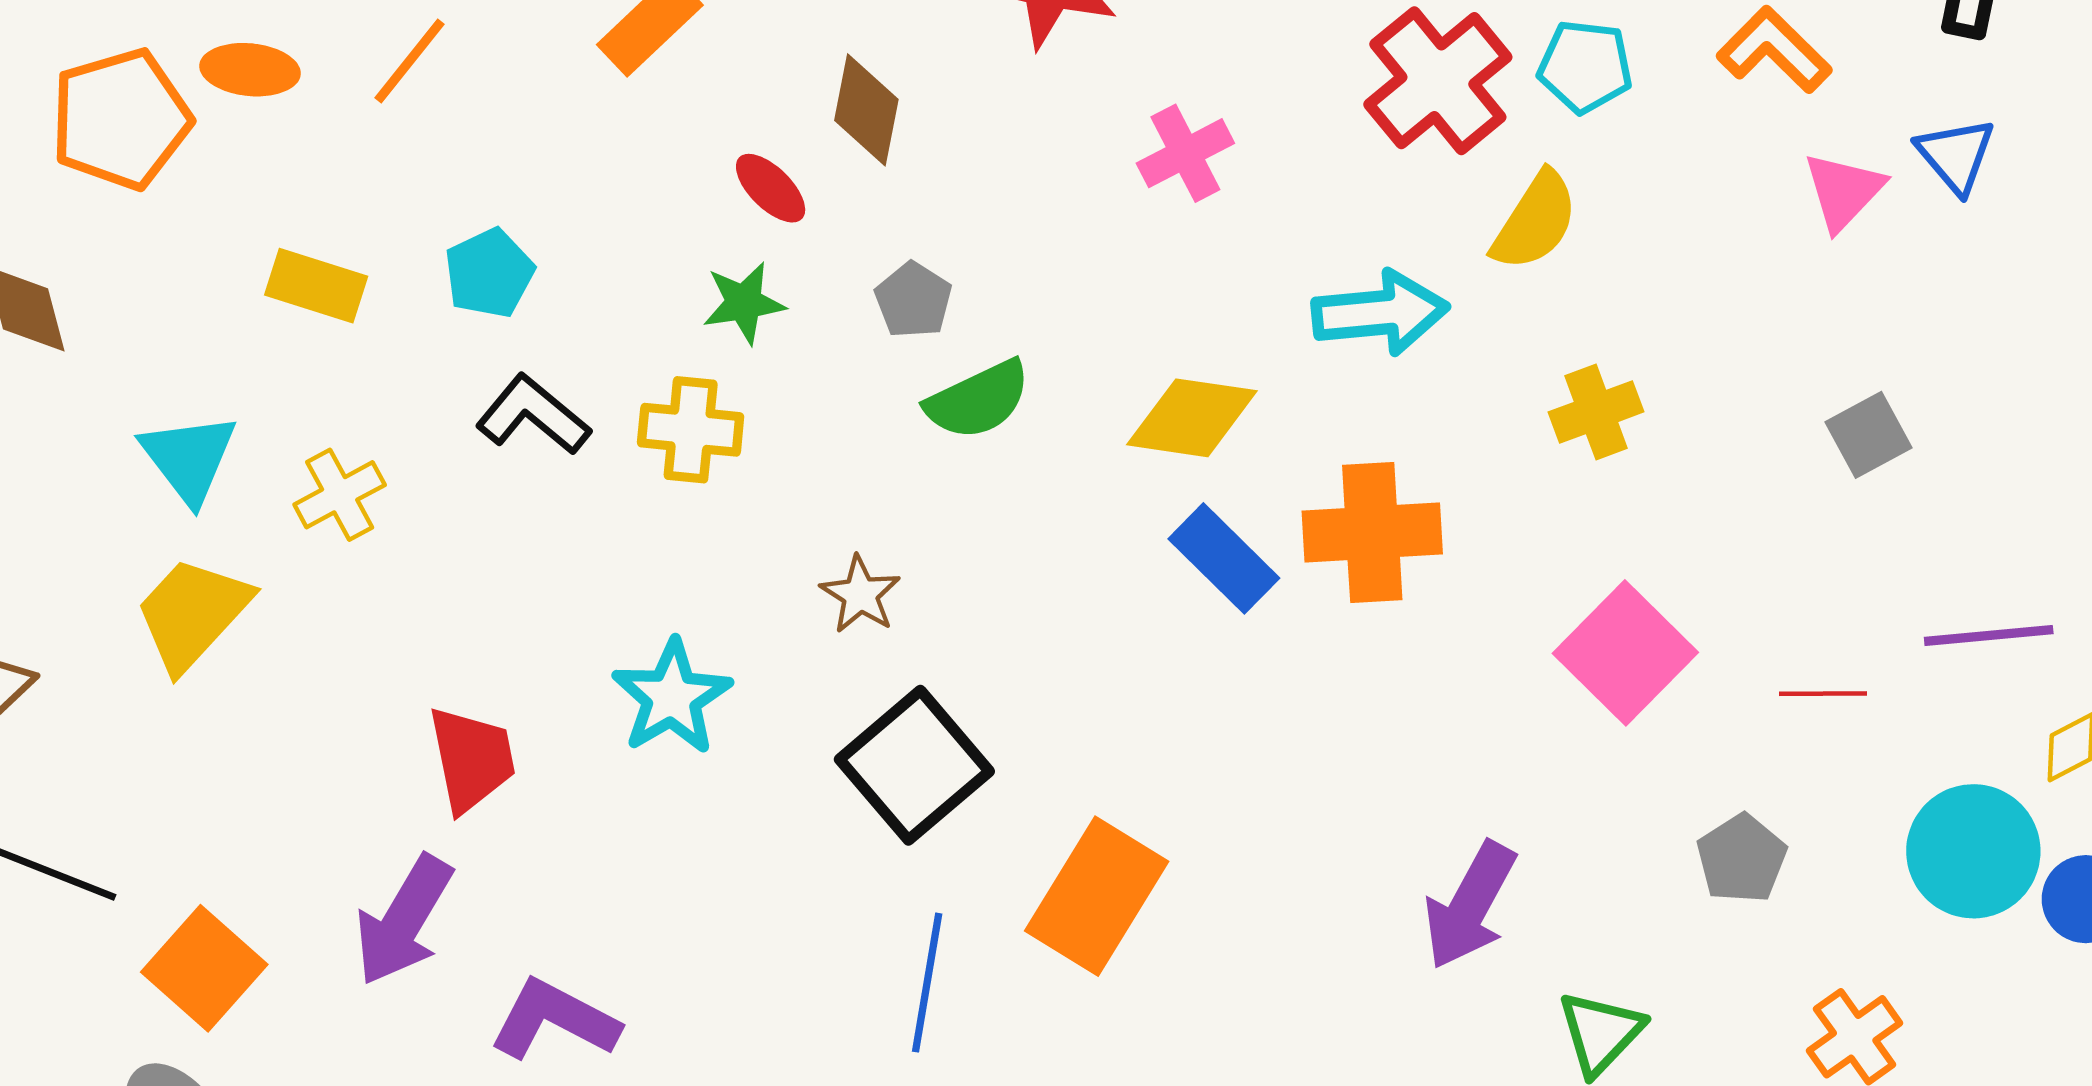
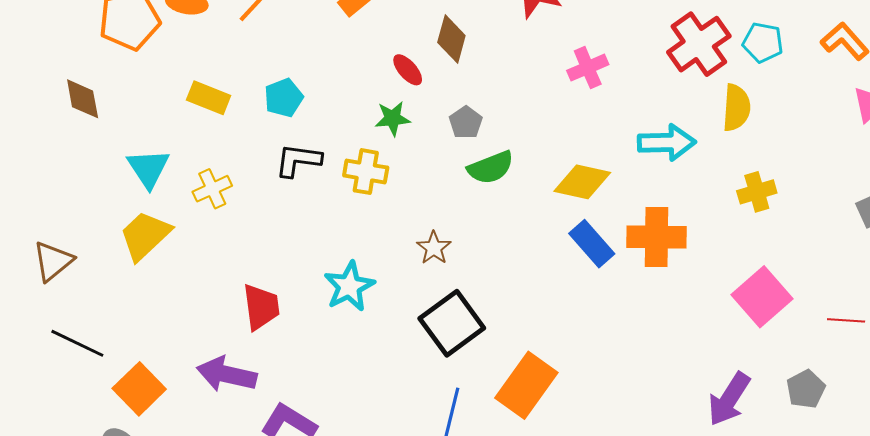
yellow semicircle: (1535, 221) -> (736, 108), turned -33
black L-shape: (533, 415) -> (298, 160), turned -36
purple arrow: (1470, 905) -> (729, 399), moved
purple arrow: (404, 920) -> (227, 374), turned 68

